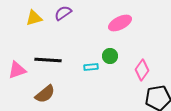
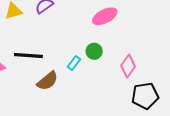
cyan rectangle: (91, 67) -> (74, 63), turned -48
brown semicircle: (45, 94) -> (47, 81), moved

